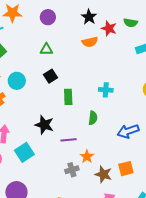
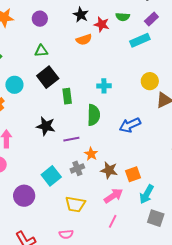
black square: (50, 76) -> (48, 77), size x1.5
green semicircle: (93, 118) -> (94, 115), size x1.5
cyan square: (24, 152) -> (51, 176), moved
orange square: (126, 169) -> (133, 174), moved

